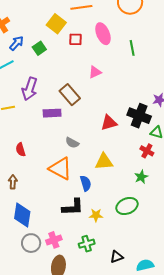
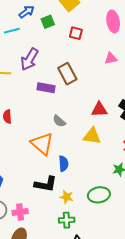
red square: (76, 39) -> (76, 33), moved
pink triangle: (95, 72) -> (111, 58), moved
yellow triangle: (104, 162) -> (92, 136), moved
green cross: (87, 244) -> (67, 220), moved

